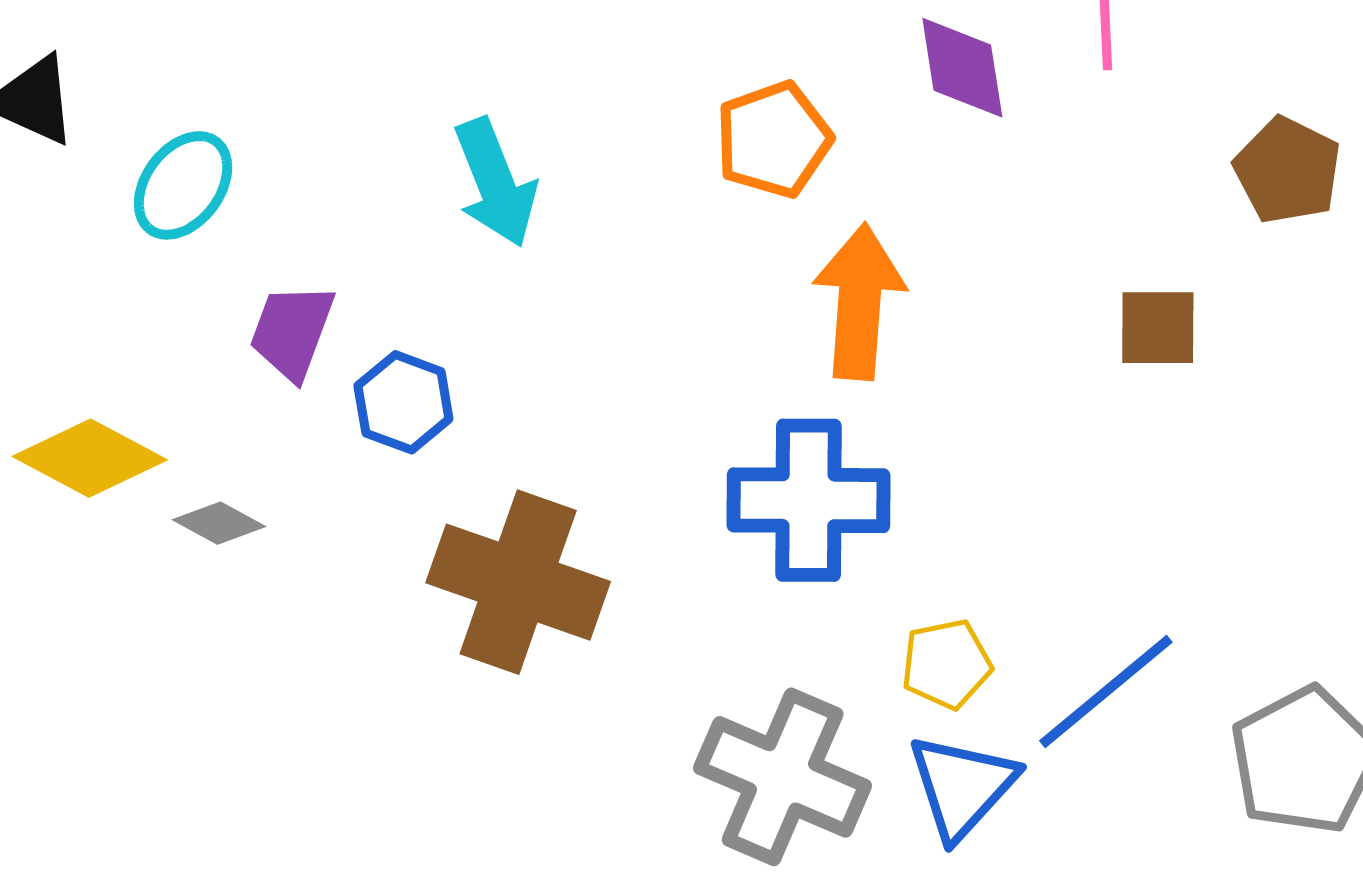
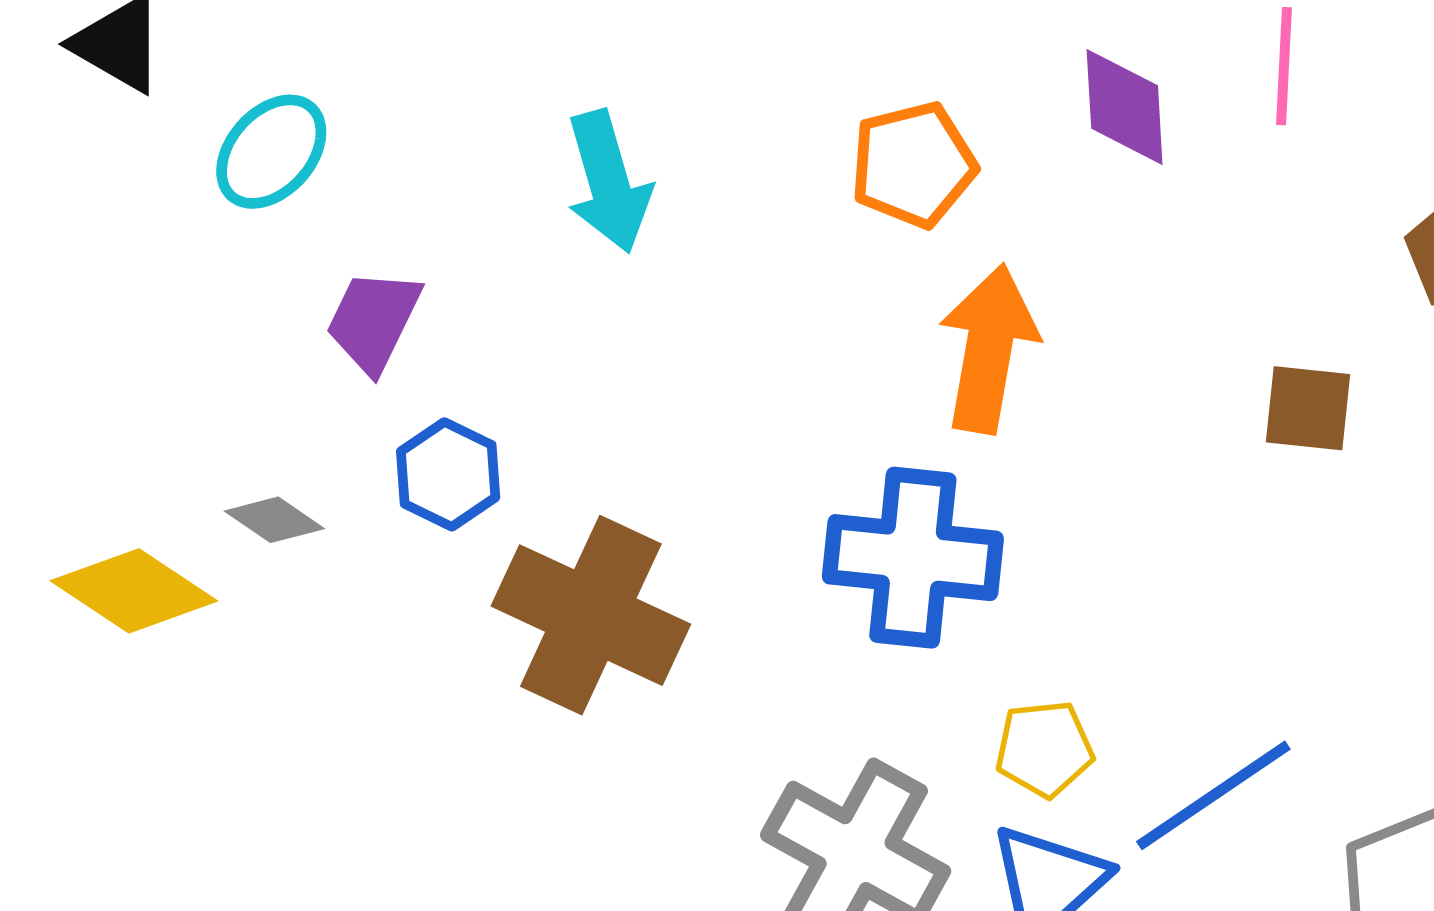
blue hexagon: (403, 402) -> (448, 474), moved
yellow diamond: (90, 458) -> (134, 591), moved

